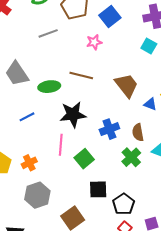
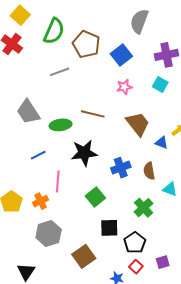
pink star: (94, 42) -> (124, 87), moved
pink line: (61, 145) -> (58, 181), moved
green cross: (131, 157) -> (144, 208), moved

